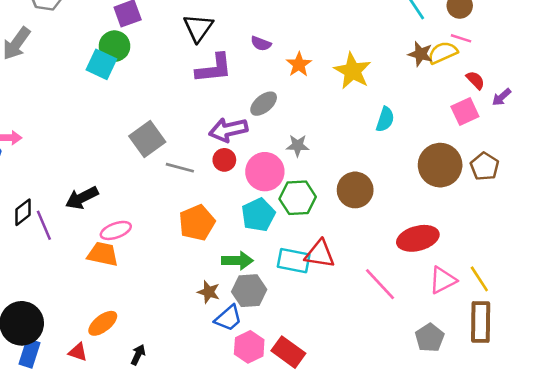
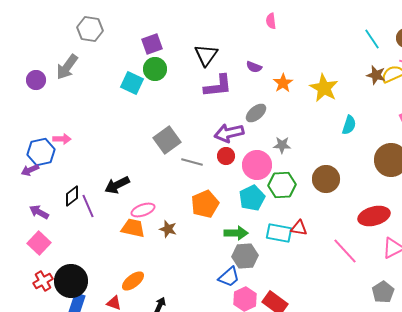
green circle: (114, 46) -> (155, 69), moved
red triangle: (320, 254) -> (299, 228), size x0.7
brown star: (209, 292) -> (168, 229), moved

